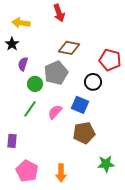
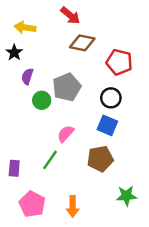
red arrow: (59, 13) -> (70, 16), turned -30
brown diamond: (69, 48) -> (82, 43), moved
red pentagon: (110, 60) -> (119, 62), moved
blue square: (80, 105) -> (107, 125), moved
green line: (30, 109) -> (50, 160), moved

